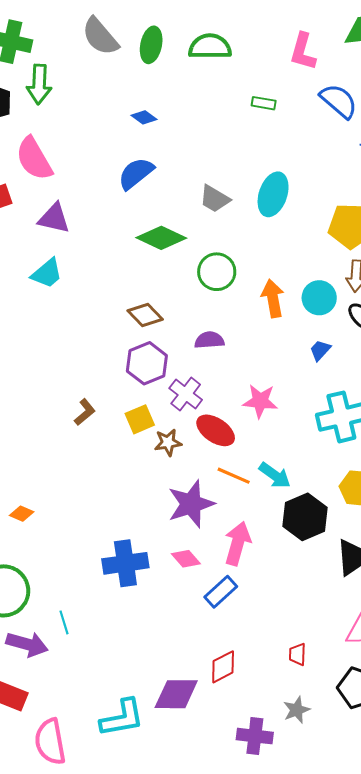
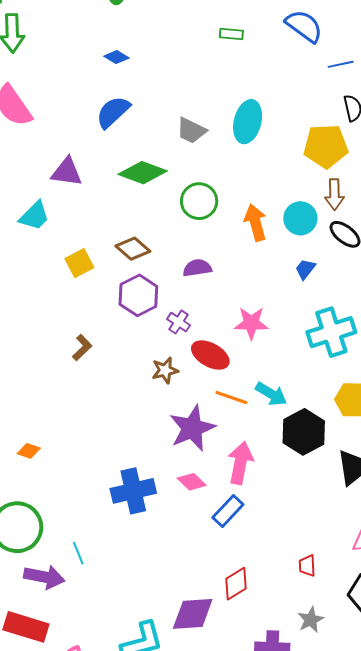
purple triangle: (54, 218) -> (67, 172), moved
purple cross: (186, 394) -> (178, 322), size x0.7
yellow square: (140, 419) -> (79, 263), moved

